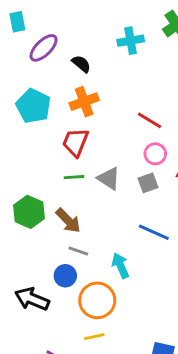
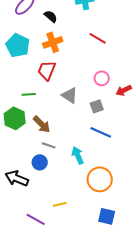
red line: (149, 120) -> (98, 38), moved
green line: (74, 177) -> (29, 94), moved
gray square: (148, 183) -> (97, 106), moved
orange circle: (97, 300) -> (100, 179), moved

